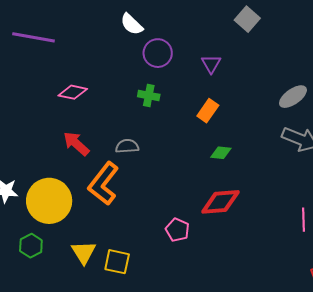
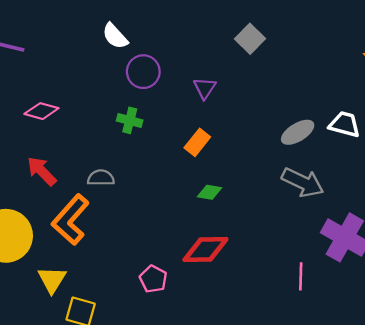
yellow triangle: (84, 252) -> (52, 280), moved

